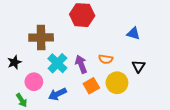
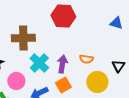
blue triangle: (133, 33) -> (116, 23), moved
purple arrow: (81, 64) -> (62, 64), turned 30
orange square: (91, 86) -> (63, 85), moved

